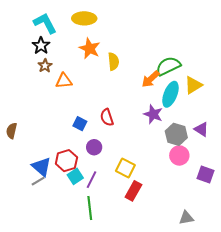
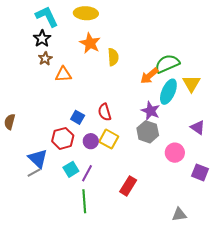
yellow triangle: (193, 85) -> (191, 83), turned -30
gray hexagon: (176, 134) -> (148, 132), moved
red hexagon: (66, 161) -> (63, 138), moved
yellow square: (125, 168) -> (109, 139), moved

